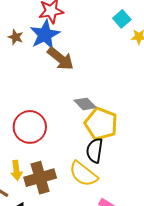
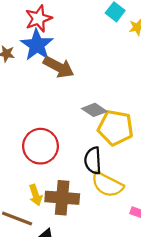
black semicircle: (95, 151) -> (93, 161), moved
brown cross: (40, 178) -> (62, 198), turned 32

